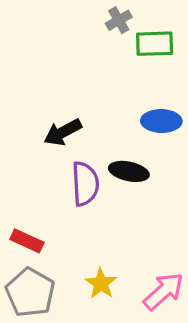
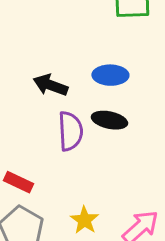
blue ellipse: (161, 121) -> (110, 75), moved
black arrow: (63, 132) -> (50, 85), turned 48

